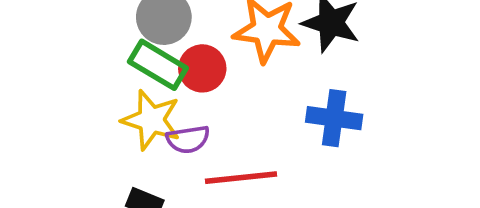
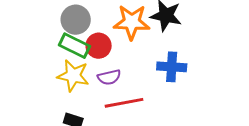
purple semicircle: (188, 139) -> (109, 77), moved

